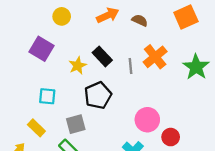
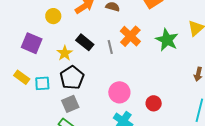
yellow circle: (62, 16) -> (53, 16), moved
black pentagon: (98, 95) -> (72, 78), moved
pink circle: (147, 120) -> (119, 92), moved
yellow rectangle: (36, 128) -> (22, 77), moved

